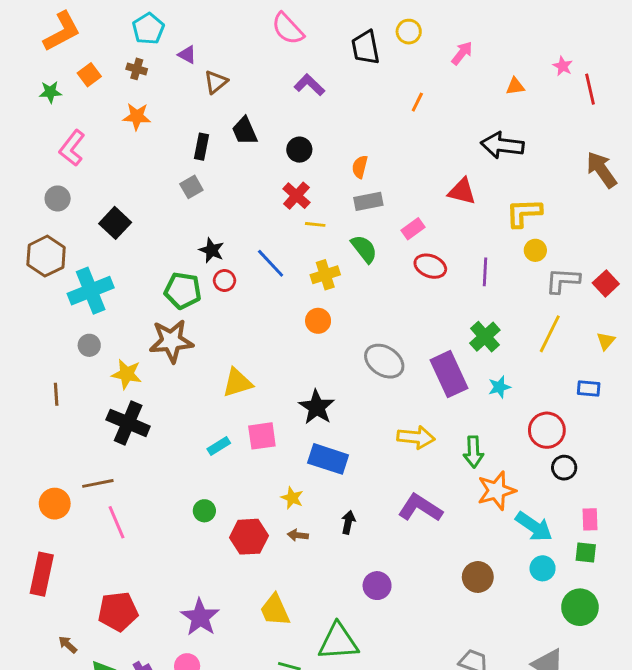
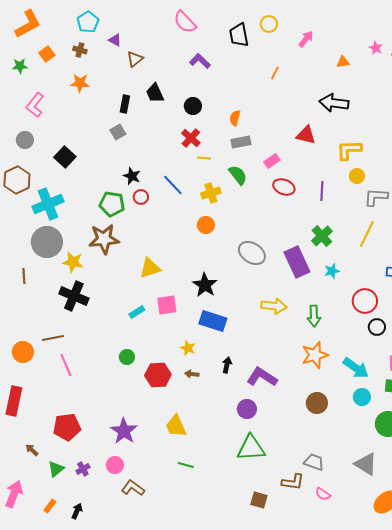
gray circle: (89, 345) -> (47, 242), size x2.0
orange star: (496, 491) -> (315, 355), moved
purple L-shape: (420, 508) -> (262, 377), moved
green triangle: (338, 642) -> (251, 448), moved

